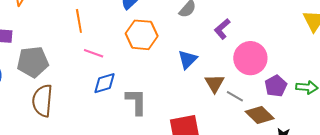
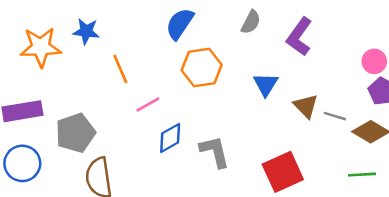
purple L-shape: (222, 29) -> (299, 37), size x1.4
pink line: (94, 53) -> (148, 104), turned -36
pink circle: (250, 58) -> (374, 61), moved, size x0.6

